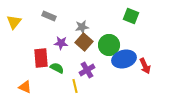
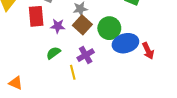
red rectangle: (41, 58) -> (36, 16), moved
green semicircle: (57, 68) -> (53, 53), turned -64
orange triangle: (25, 87) -> (16, 83), moved

